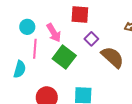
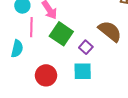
purple square: (91, 39) -> (86, 47), moved

